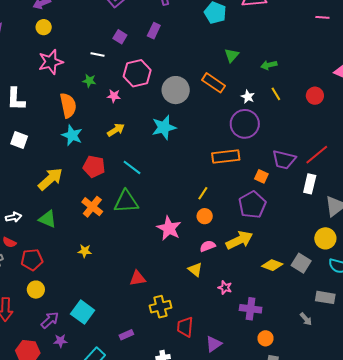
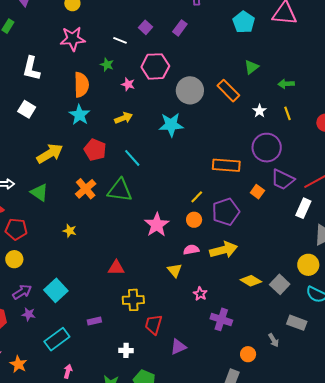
purple circle: (245, 124) -> (267, 148), moved
purple pentagon: (252, 205) -> (226, 212), moved
orange circle: (265, 338) -> (248, 354), moved

